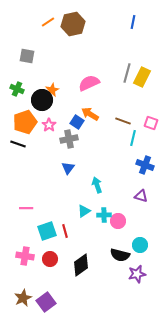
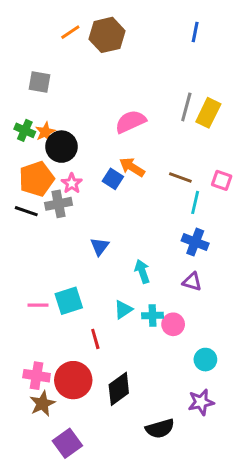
orange star: (52, 90) -> (45, 132), moved
gray cross: (69, 139) -> (59, 204), moved
blue cross: (145, 165) -> (195, 242), moved
purple triangle: (141, 196) -> (192, 282), moved
cyan square: (47, 231) -> (69, 301), moved
black semicircle: (120, 255) -> (160, 429), moved, turned -30
red circle: (50, 259) -> (73, 380), size x1.6
brown star: (23, 298) -> (42, 404), moved

